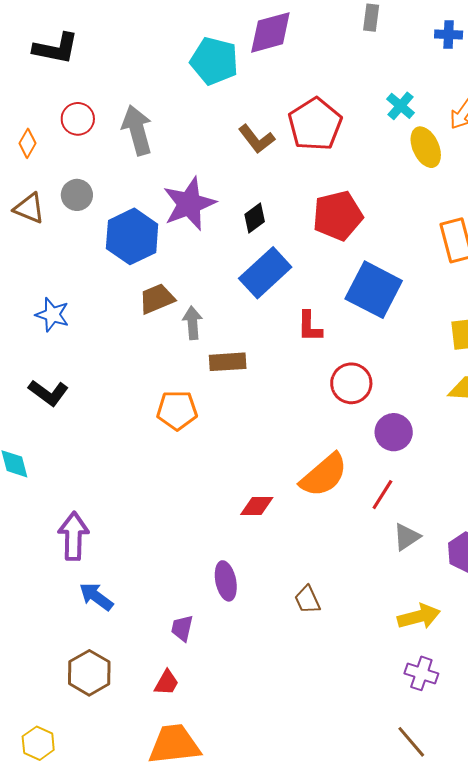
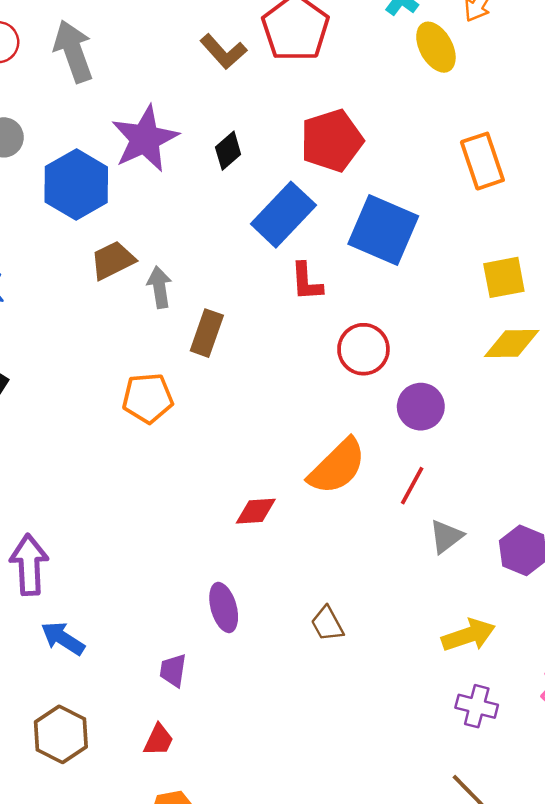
blue rectangle: (265, 273) -> (283, 215), moved
brown rectangle: (228, 362) -> (207, 333), turned -63

